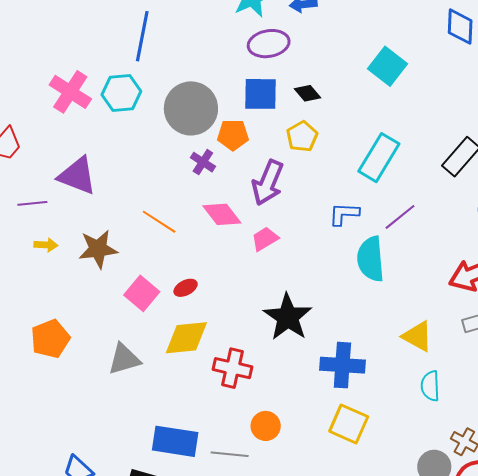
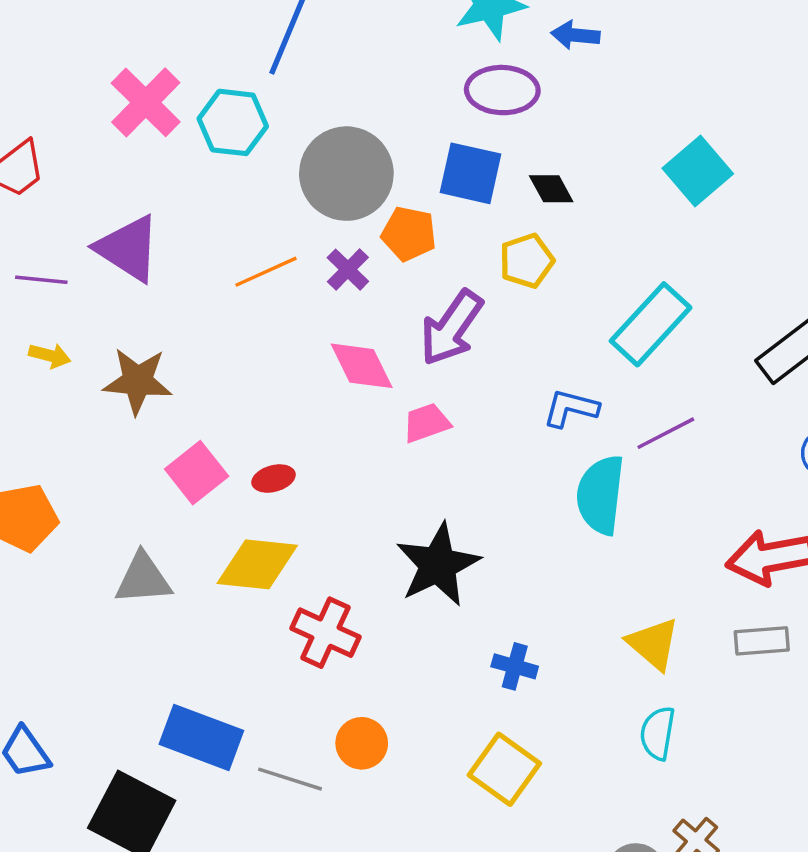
orange line: (159, 222) -> (266, 272), moved, turned -69
blue cross: (342, 365) -> (515, 666), size x0.6

